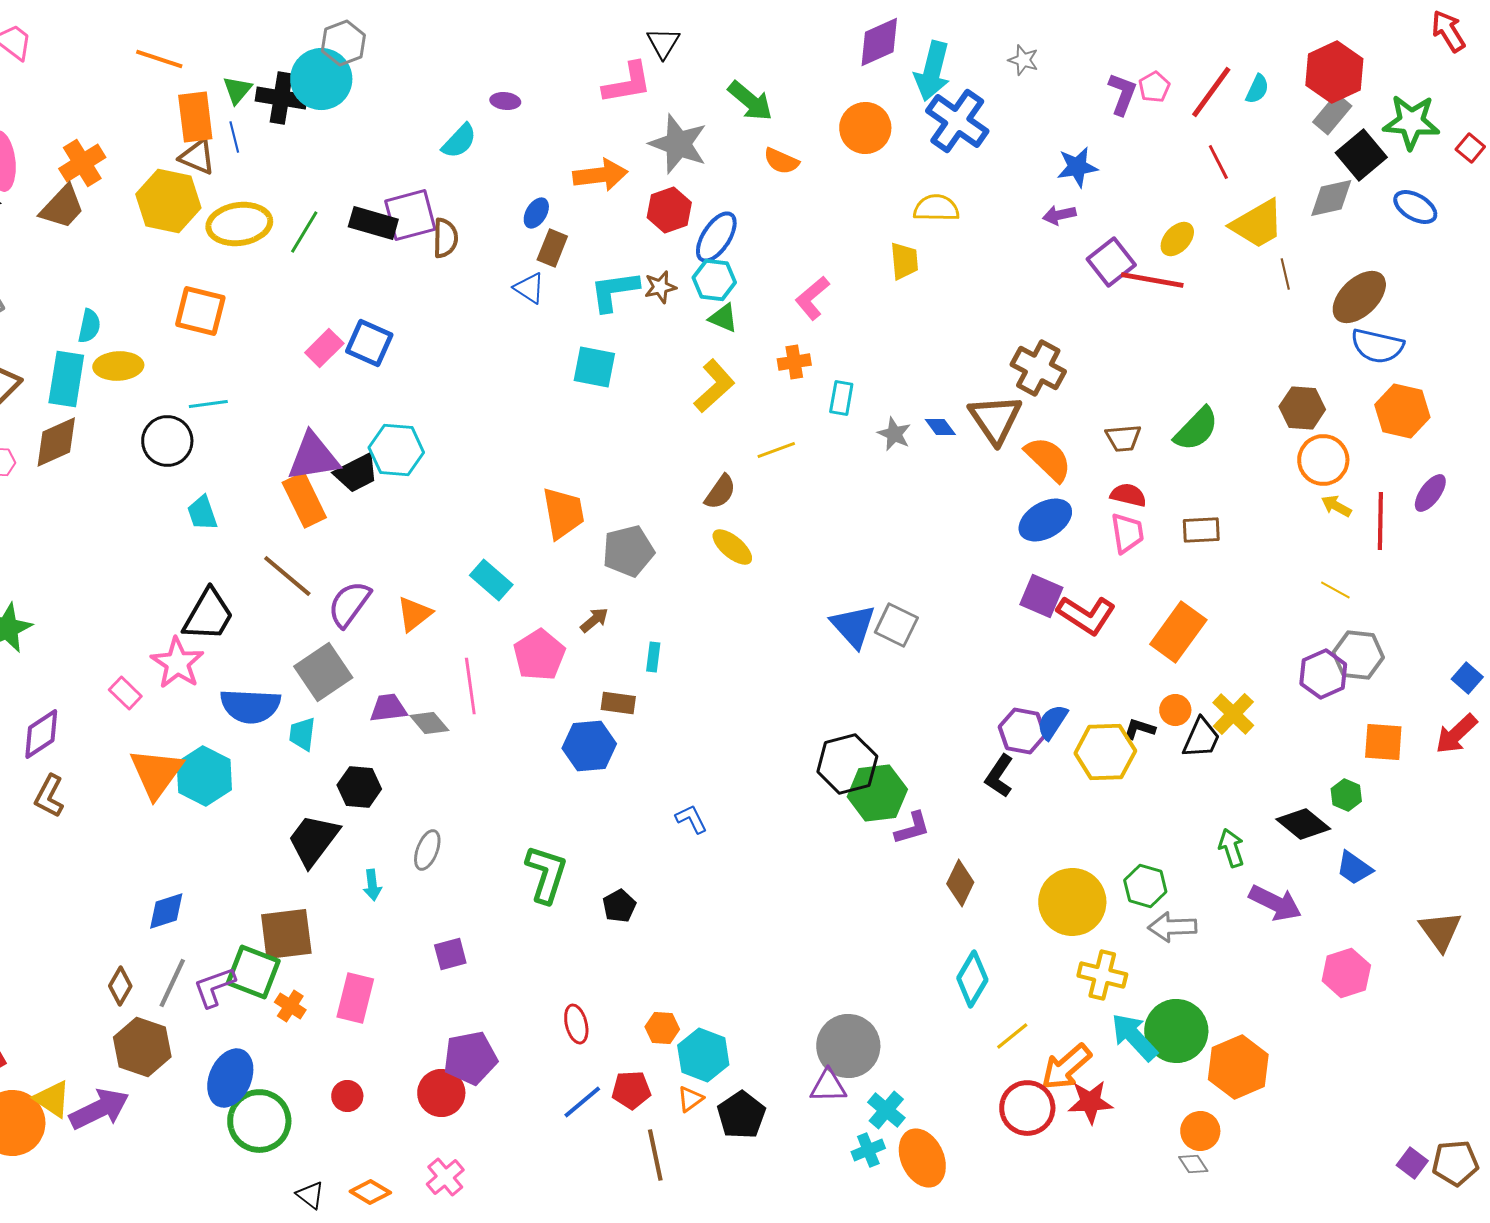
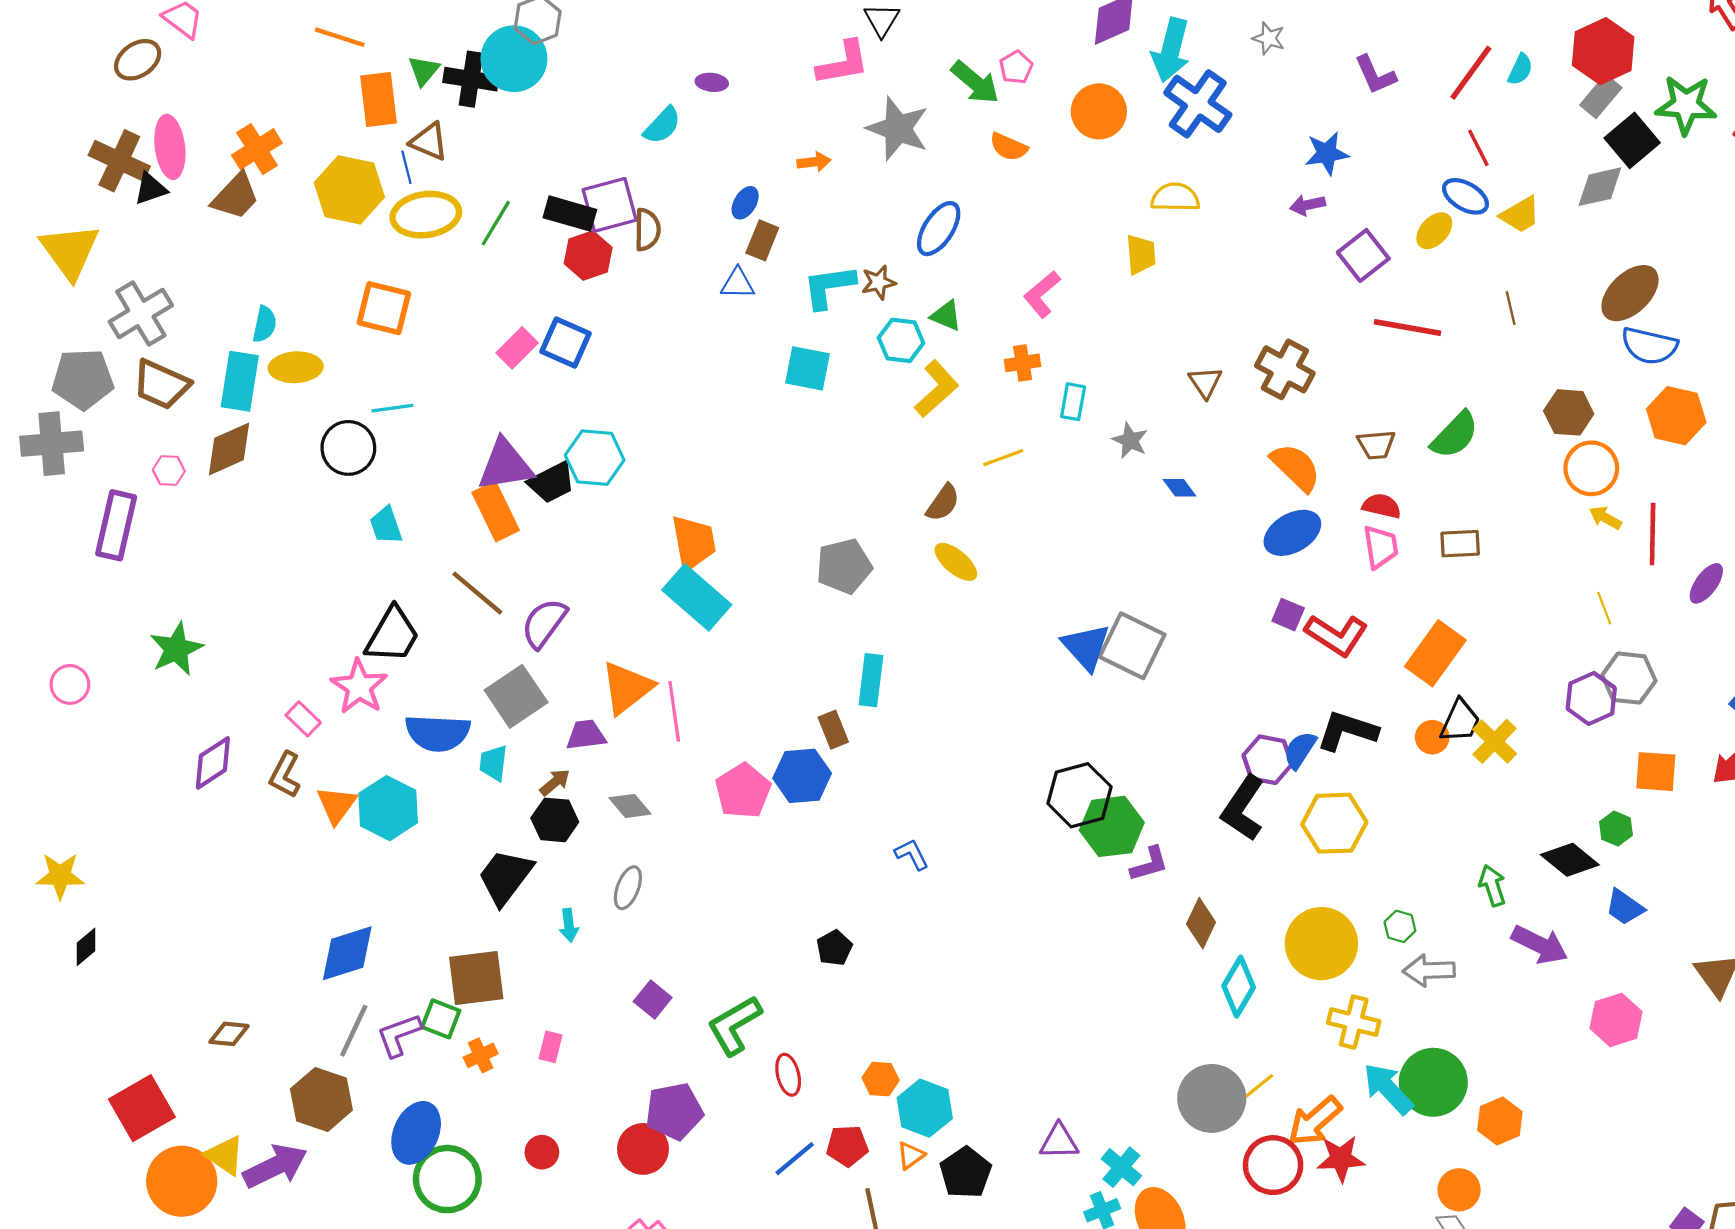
pink pentagon: (1154, 87) -> (1016, 67), moved
purple L-shape: (1122, 94) -> (1375, 75), turned 135
blue line: (234, 137) -> (406, 167), moved
brown triangle: (197, 157) -> (429, 141), moved
orange arrow: (600, 175) -> (814, 162), size x0.6
blue ellipse: (1415, 207) -> (1465, 196), moved
red hexagon: (669, 210) -> (588, 255), moved
yellow trapezoid: (1257, 224) -> (1520, 215), size x0.7
brown line: (1285, 274) -> (1511, 308), moved
cyan hexagon: (714, 280) -> (901, 340), moved
red line: (1152, 280) -> (1407, 327), moved
blue triangle: (529, 288) -> (738, 283), turned -32
brown triangle: (995, 419) -> (1205, 382), moved, size x0.6
blue diamond: (940, 427) -> (1179, 488), moved
purple ellipse: (1430, 493) -> (1706, 583), moved
orange trapezoid: (563, 513) -> (694, 543), moved
cyan rectangle: (491, 580) -> (697, 597), size x1.5
yellow line: (1335, 590) -> (1604, 608), turned 40
purple square: (1041, 596) -> (1288, 615), size x0.7
orange triangle: (414, 614) -> (627, 688), moved, size x1.4
brown arrow: (594, 620) -> (555, 782), moved
gray square: (896, 625) -> (1132, 646), size x1.4
pink pentagon: (539, 655) -> (743, 791), moved
cyan rectangle: (653, 657) -> (871, 680), size x1.6
brown rectangle: (618, 703) -> (833, 730), turned 60
gray diamond: (429, 723) -> (630, 806), moved
black L-shape: (1139, 729) -> (1347, 731), moved, size x1.8
black trapezoid: (1201, 738) -> (1460, 721), moved
yellow hexagon: (1105, 752) -> (1334, 823), moved
orange triangle: (156, 773) -> (337, 805), size x0.7
black L-shape: (999, 776) -> (1243, 808), size x1.4
brown L-shape: (49, 796) -> (285, 775), moved
green L-shape: (546, 874) -> (734, 1025), moved, turned -138
green hexagon: (1145, 886) -> (1400, 926), size x0.7
blue diamond: (166, 911) -> (347, 953), size x1.4
purple square: (450, 954) -> (653, 999), turned -36
green square: (253, 972) -> (441, 1019), size x0.7
cyan diamond: (972, 979) -> (1239, 987), moved
brown diamond: (120, 986) -> (229, 1034), moved, turned 66
pink rectangle: (355, 998) -> (550, 1047), size x0.6
orange cross: (290, 1006) -> (481, 1055), turned 32
gray circle: (848, 1046) -> (1212, 1098), moved
orange hexagon: (1238, 1067) -> (1500, 1121), size x0.7

